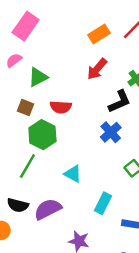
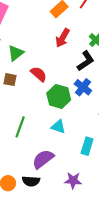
red semicircle: (61, 107) -> (39, 74), turned -132
green hexagon: (42, 135) -> (59, 96), moved
black semicircle: (18, 205) -> (31, 181), moved

